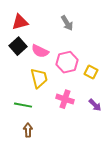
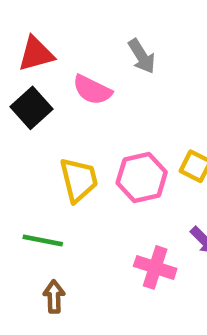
pink semicircle: (40, 51) -> (92, 90), moved
pink hexagon: (67, 62) -> (142, 178), moved
pink cross: (65, 99) -> (155, 267), moved

